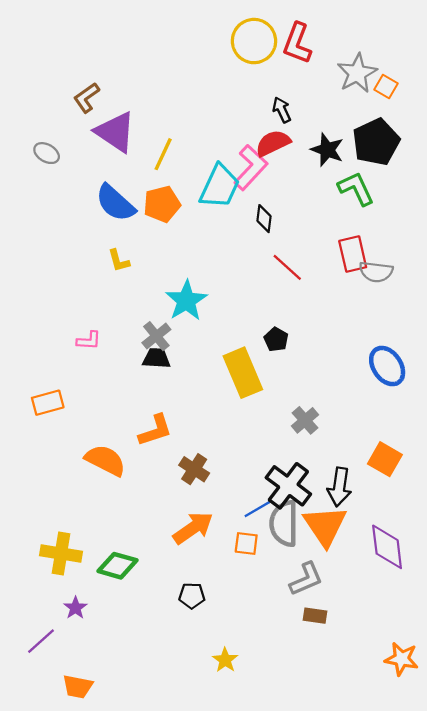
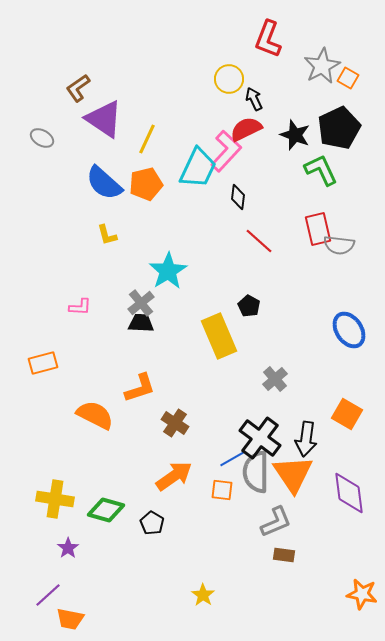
yellow circle: (254, 41) -> (229, 79), moved, size x0.7
black pentagon: (192, 596) -> (152, 523), moved, turned 30
purple line: (41, 641) -> (48, 595), moved

